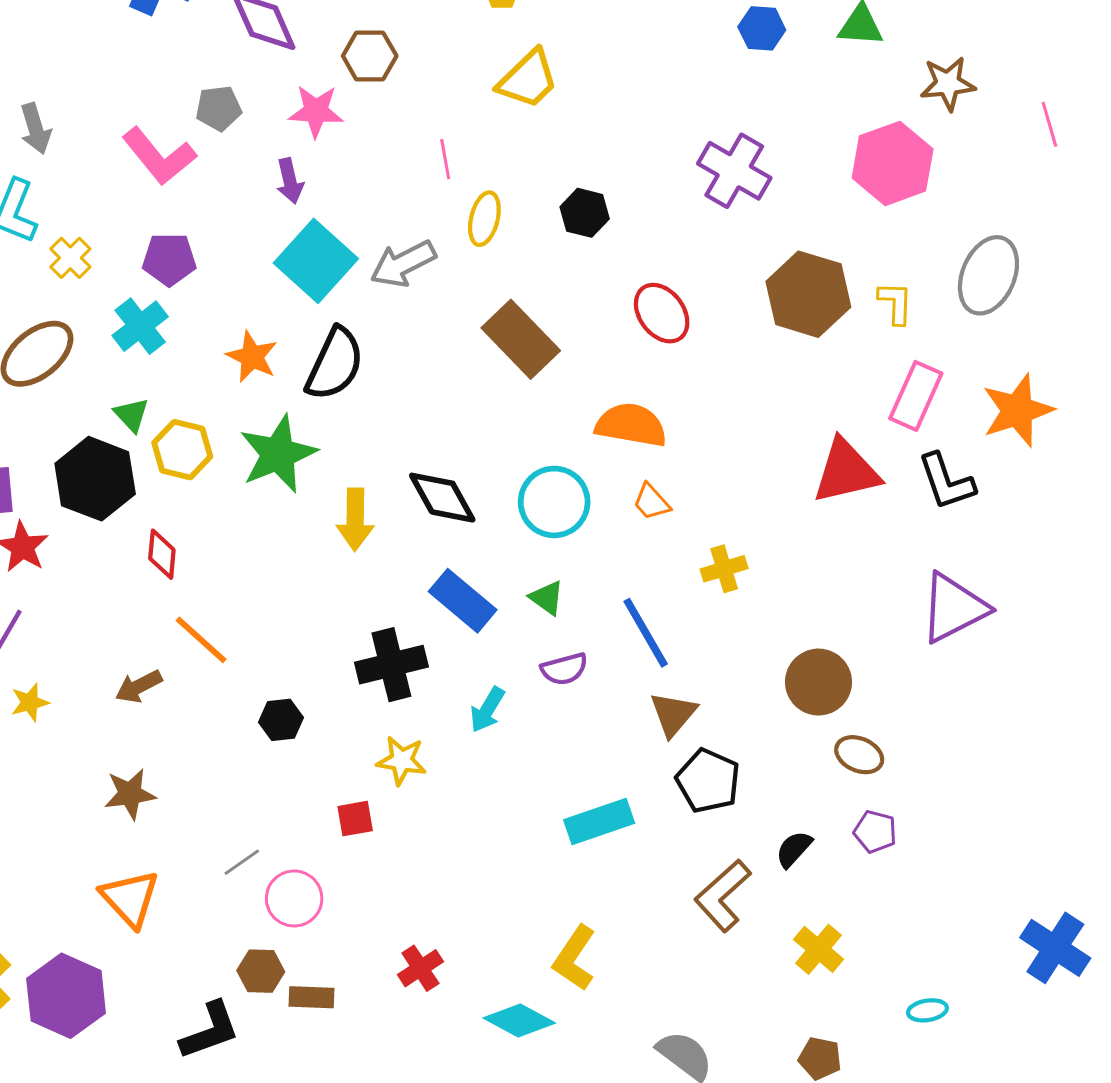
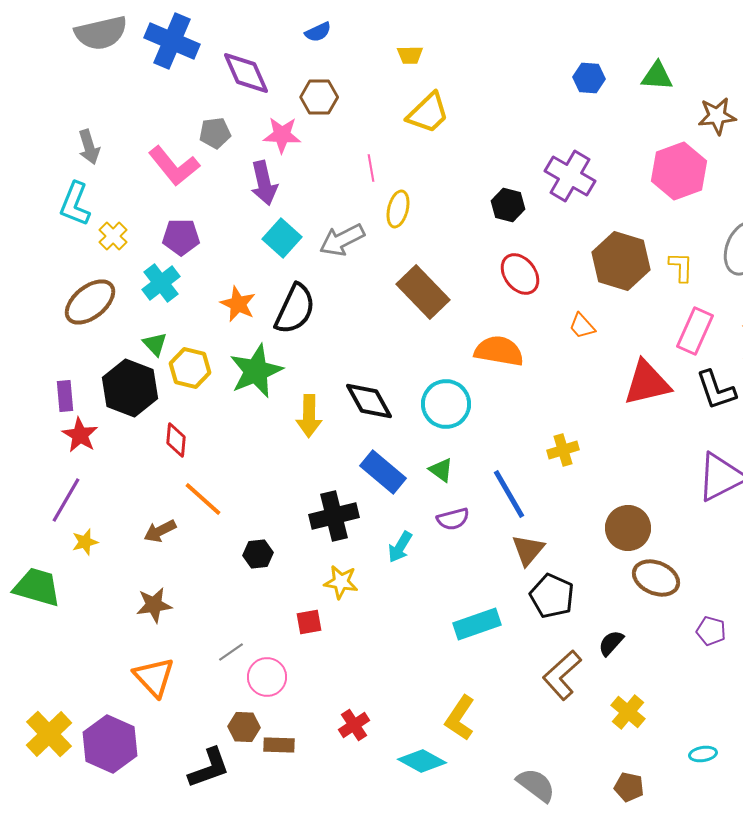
purple arrow: (290, 181) -> (264, 183), size x1.4
black hexagon: (585, 213) -> (508, 205), moved
cyan square: (316, 261) -> (282, 238), size x0.7
orange trapezoid: (651, 502) -> (582, 326), moved
brown ellipse: (859, 755) -> (656, 578), size x1.4
purple pentagon: (875, 832) -> (711, 631), moved

